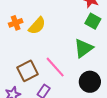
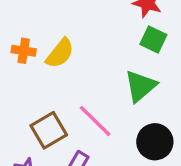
orange cross: (16, 23) -> (24, 51), turned 32

